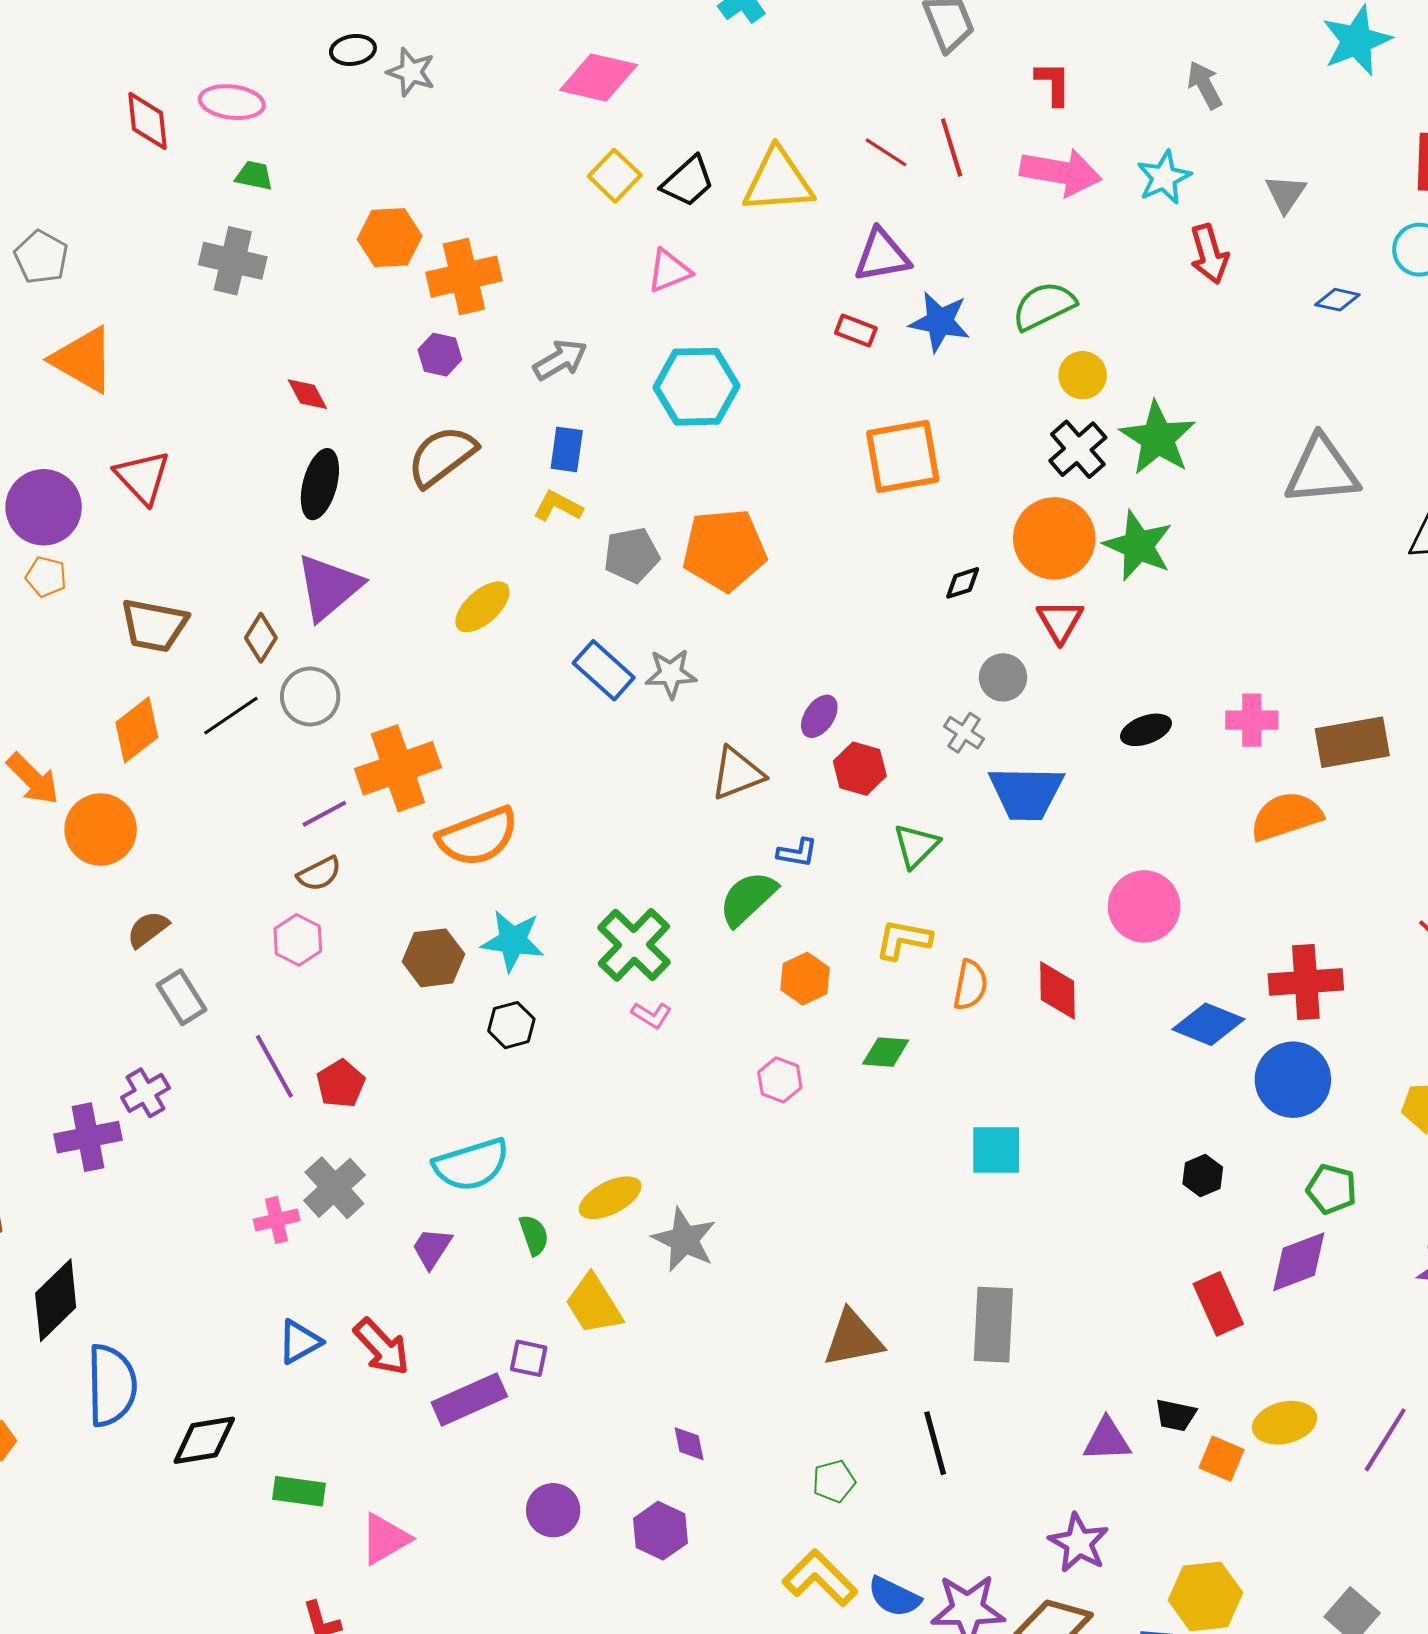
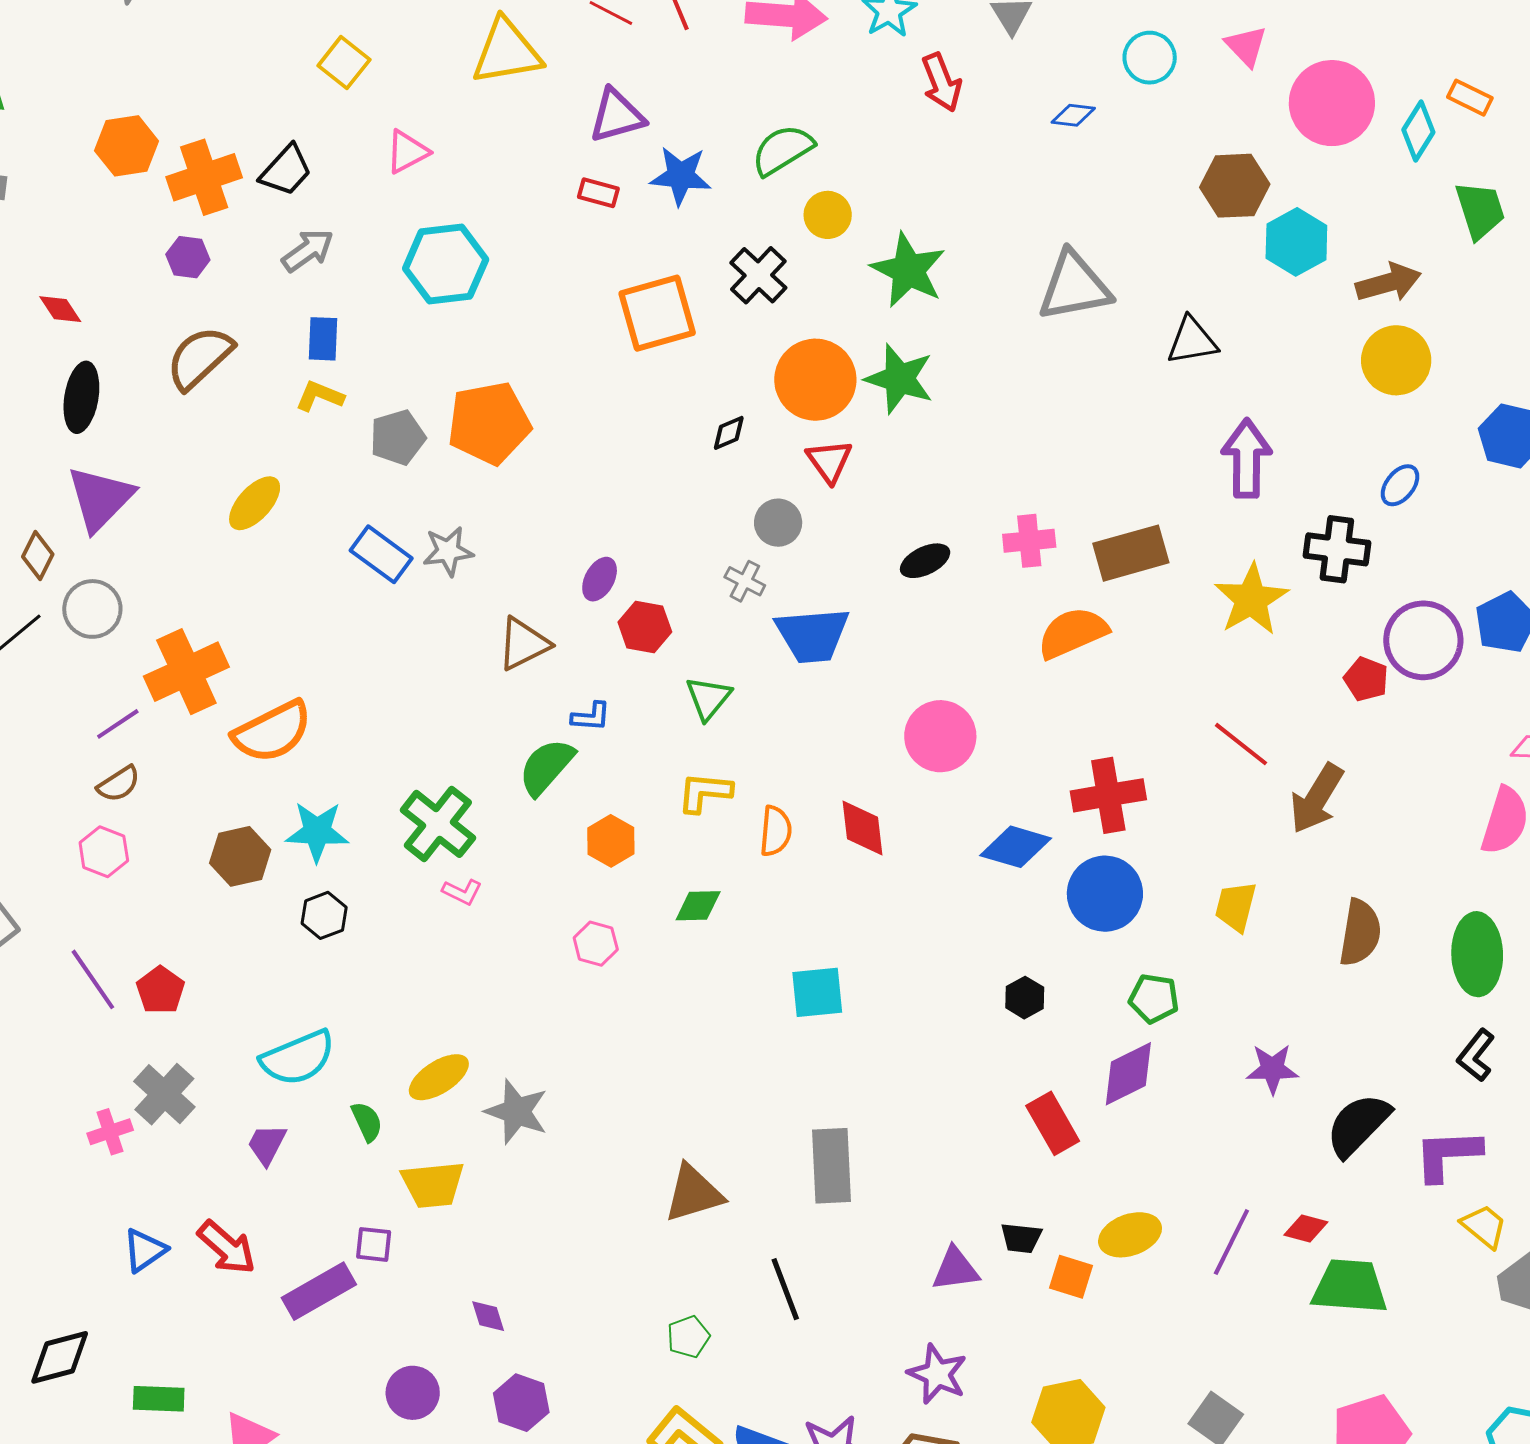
black trapezoid: (688, 181) -> (286, 170), moved
black cross: (1078, 449) -> (758, 275), moved
yellow trapezoid: (594, 1304) -> (433, 1185), turned -58
purple diamond: (689, 1444) -> (488, 1316), moved

